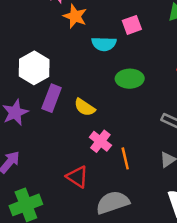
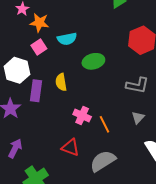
pink square: (132, 25) -> (39, 47), moved
yellow semicircle: (85, 107) -> (61, 82), moved, turned 60

